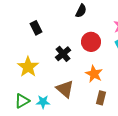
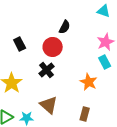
red circle: (91, 42) -> (53, 47), moved
orange star: (94, 74) -> (89, 82), moved

